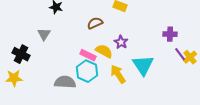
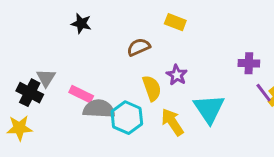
gray triangle: (44, 34) -> (46, 78), moved
yellow semicircle: (104, 51) -> (152, 88), turned 42
pink rectangle: (88, 55) -> (81, 94), moved
gray semicircle: (65, 82) -> (99, 109), moved

